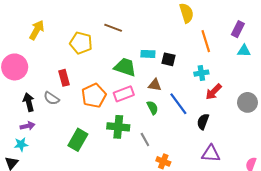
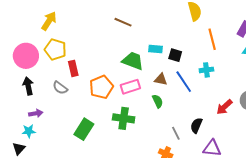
yellow pentagon: (81, 43) -> (55, 49), moved
red arrow: (214, 92) -> (224, 107), moved
black arrow: (29, 102) -> (28, 86), moved
blue line: (178, 104) -> (184, 82), moved
black semicircle: (203, 122) -> (196, 125), moved
gray line: (145, 140) -> (176, 133), moved

